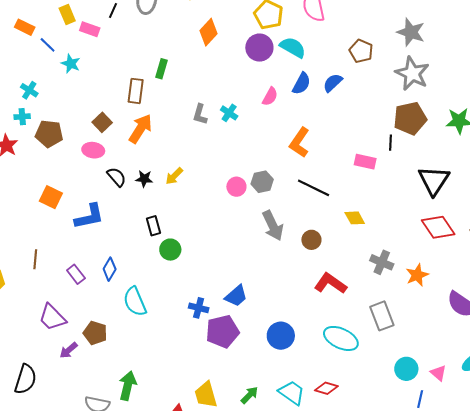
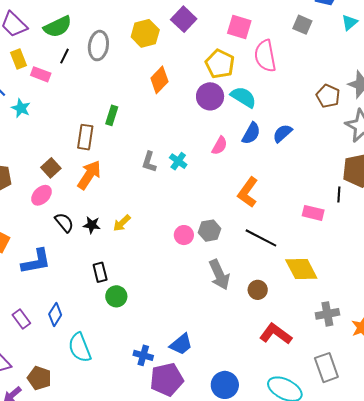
brown pentagon: (361, 51) -> (328, 96), moved
pink ellipse: (93, 150) -> (41, 195), turned -55
yellow diamond: (355, 218) -> (301, 269), size x1.6
gray cross: (382, 262) -> (327, 314), turned -35

